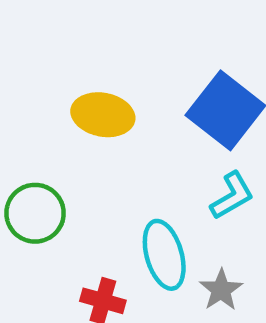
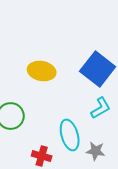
gray star: (221, 290) -> (96, 151), turned -30

